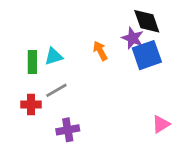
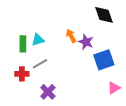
purple star: (133, 38) -> (86, 42), moved
blue square: (147, 55) -> (104, 60), moved
purple cross: (68, 130) -> (48, 92), turned -35

